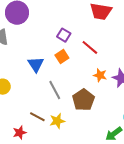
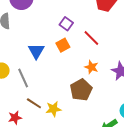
orange star: (100, 75) -> (91, 67), moved
gray line: (55, 90) -> (23, 78), moved

